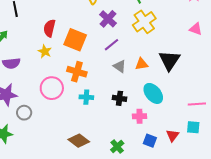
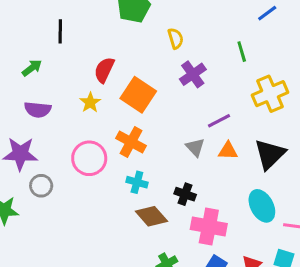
yellow cross: (144, 22) -> (270, 94), moved
purple line: (111, 45) -> (219, 121), moved
cyan ellipse: (153, 93) -> (262, 206), moved
pink cross: (139, 116) -> (209, 227), size x1.6
brown diamond: (79, 141) -> (151, 216), moved

